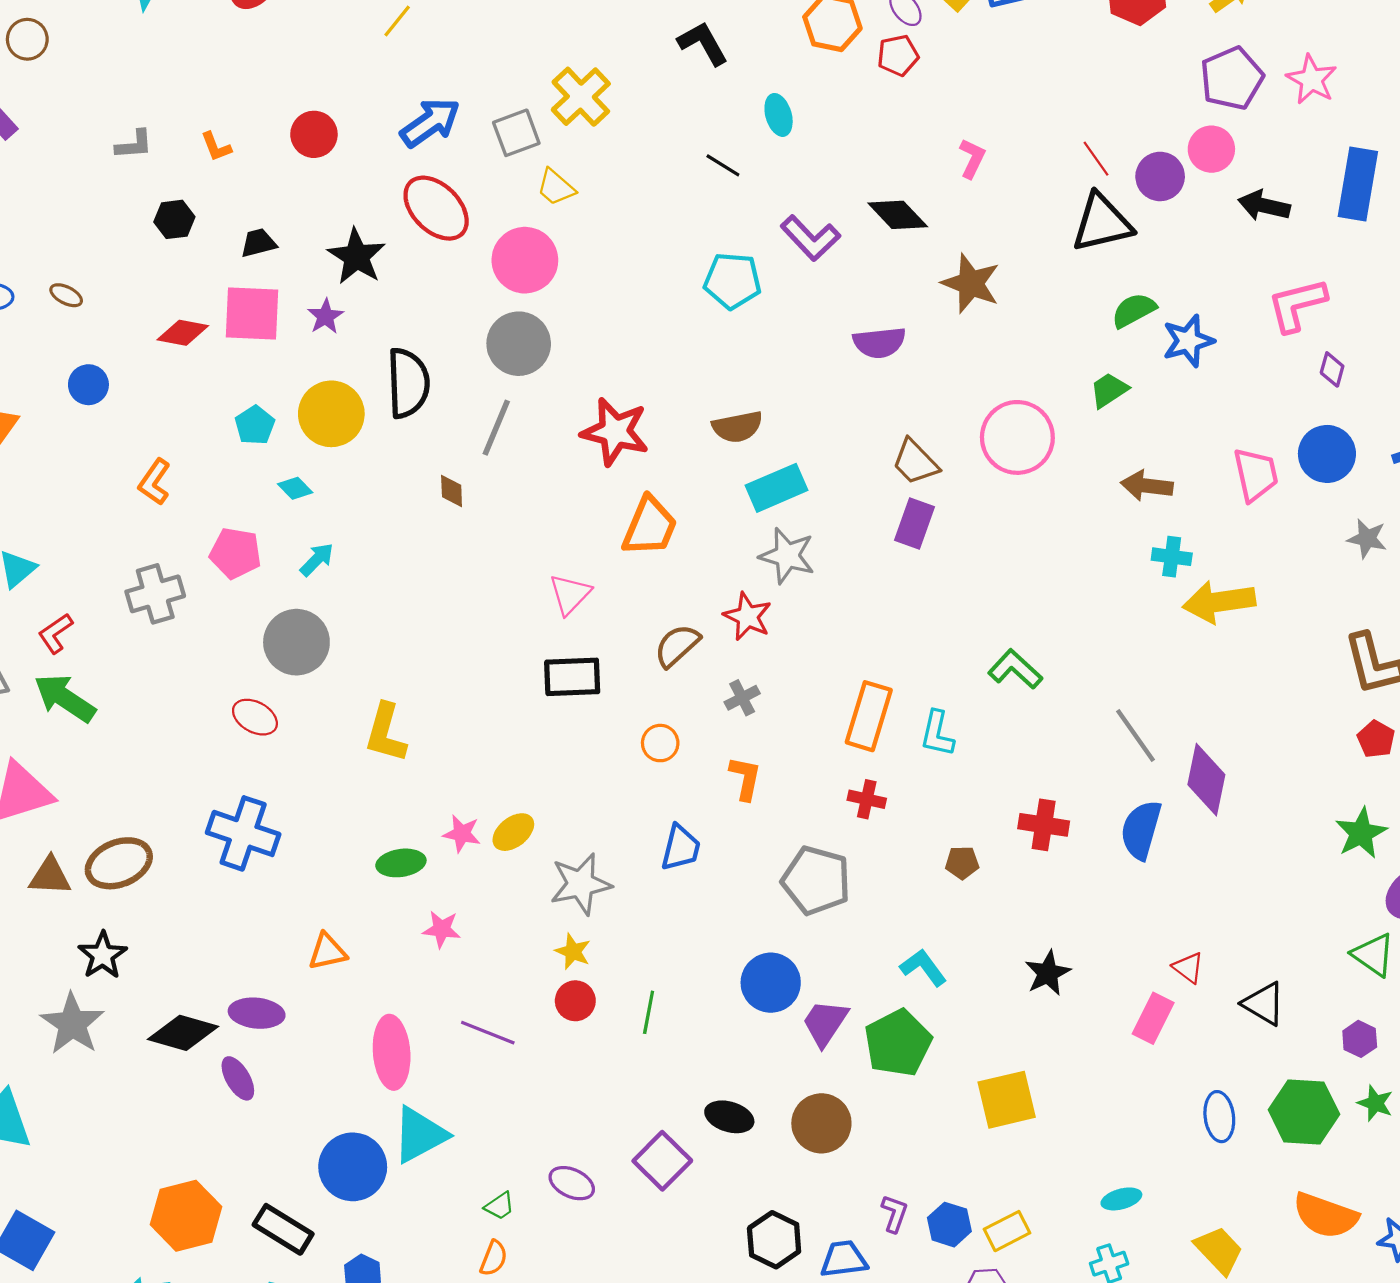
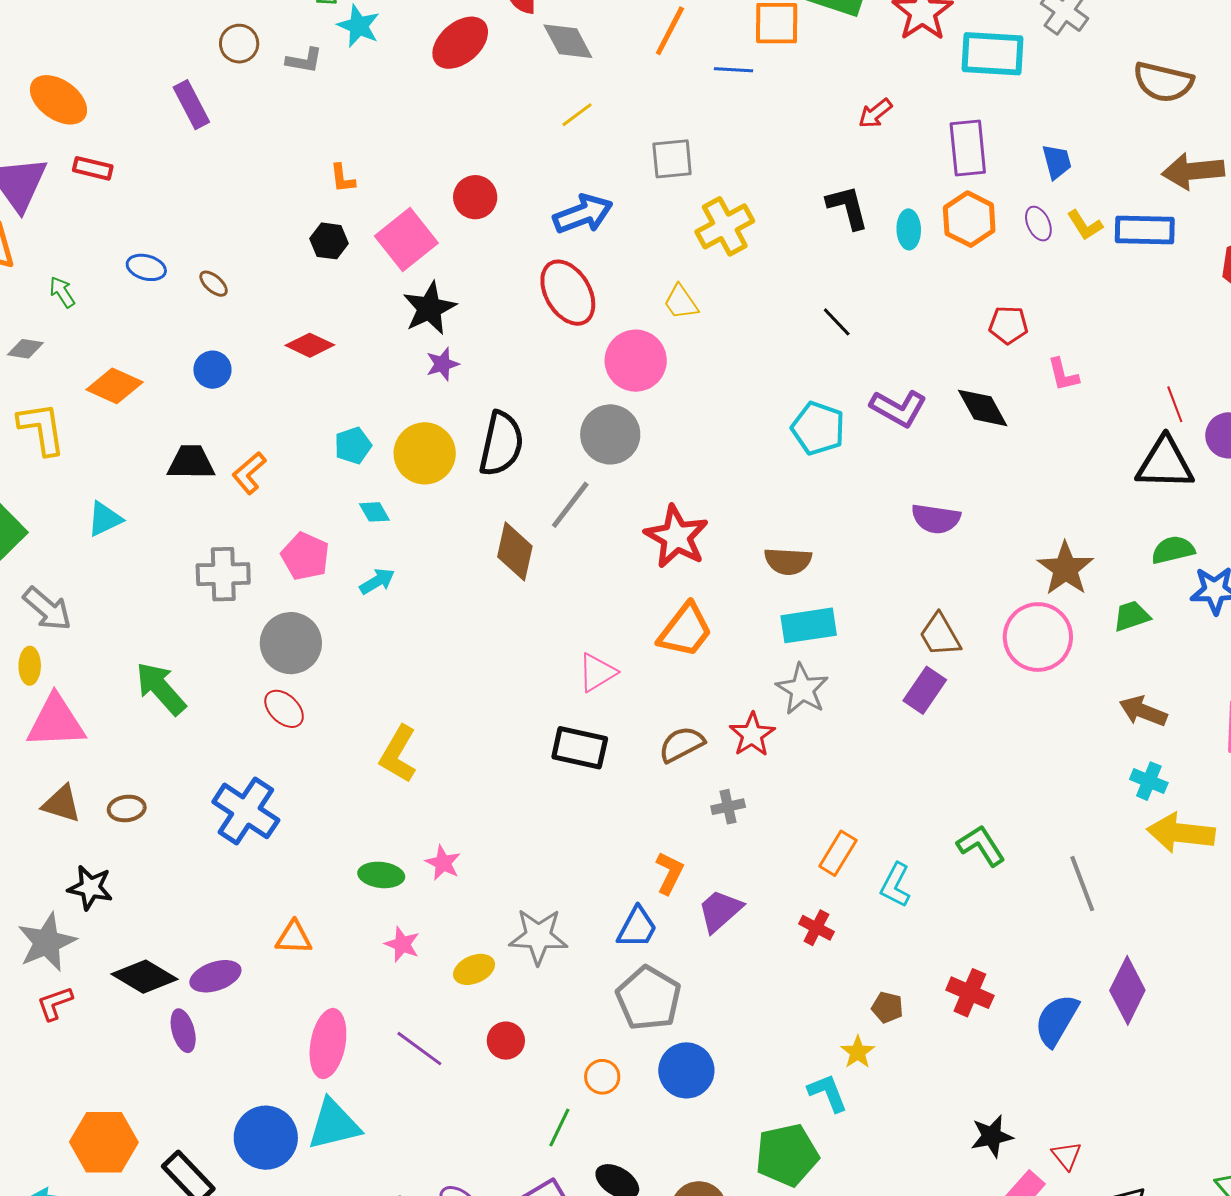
red pentagon: (898, 55) -> (1008, 325), moved
cyan ellipse: (779, 115) -> (909, 229), moved
gray square: (516, 133) -> (672, 159), moved
gray L-shape: (134, 145) -> (304, 60), moved
orange L-shape: (216, 147) -> (342, 178), moved
pink L-shape: (972, 158) -> (1063, 375), turned 126
purple L-shape: (810, 238) -> (898, 408), turned -32
black trapezoid: (258, 243) -> (191, 462), moved, size x1.4
black star: (357, 256) -> (429, 308), moved
brown star: (971, 283) -> (1065, 569), moved
pink square: (252, 313) -> (406, 240), moved, turned 34
brown diamond: (452, 491) -> (515, 551), size x1.8
red L-shape: (55, 633) -> (55, 1003), moved
gray circle: (296, 642) -> (291, 643), moved
green arrow: (65, 698) -> (161, 688), moved
orange rectangle: (869, 716) -> (838, 853), size x0.7
gray line: (1136, 736) -> (1082, 884), moved
orange circle: (660, 743) -> (602, 1077), moved
orange L-shape: (745, 778) -> (669, 873), moved
yellow ellipse: (513, 832) -> (474, 969), moved
brown ellipse: (119, 863) -> (127, 808), size x0.6
gray pentagon: (816, 880) -> (649, 998), moved
yellow star: (573, 951) -> (858, 1052), moved
black star: (103, 955) -> (90, 888), turned 30
black star: (1048, 973) -> (992, 1136), moved
green line: (649, 1012) -> (559, 1127), moved
purple ellipse: (257, 1013) -> (215, 976), turned -39
purple trapezoid: (825, 1023) -> (720, 911), moved

